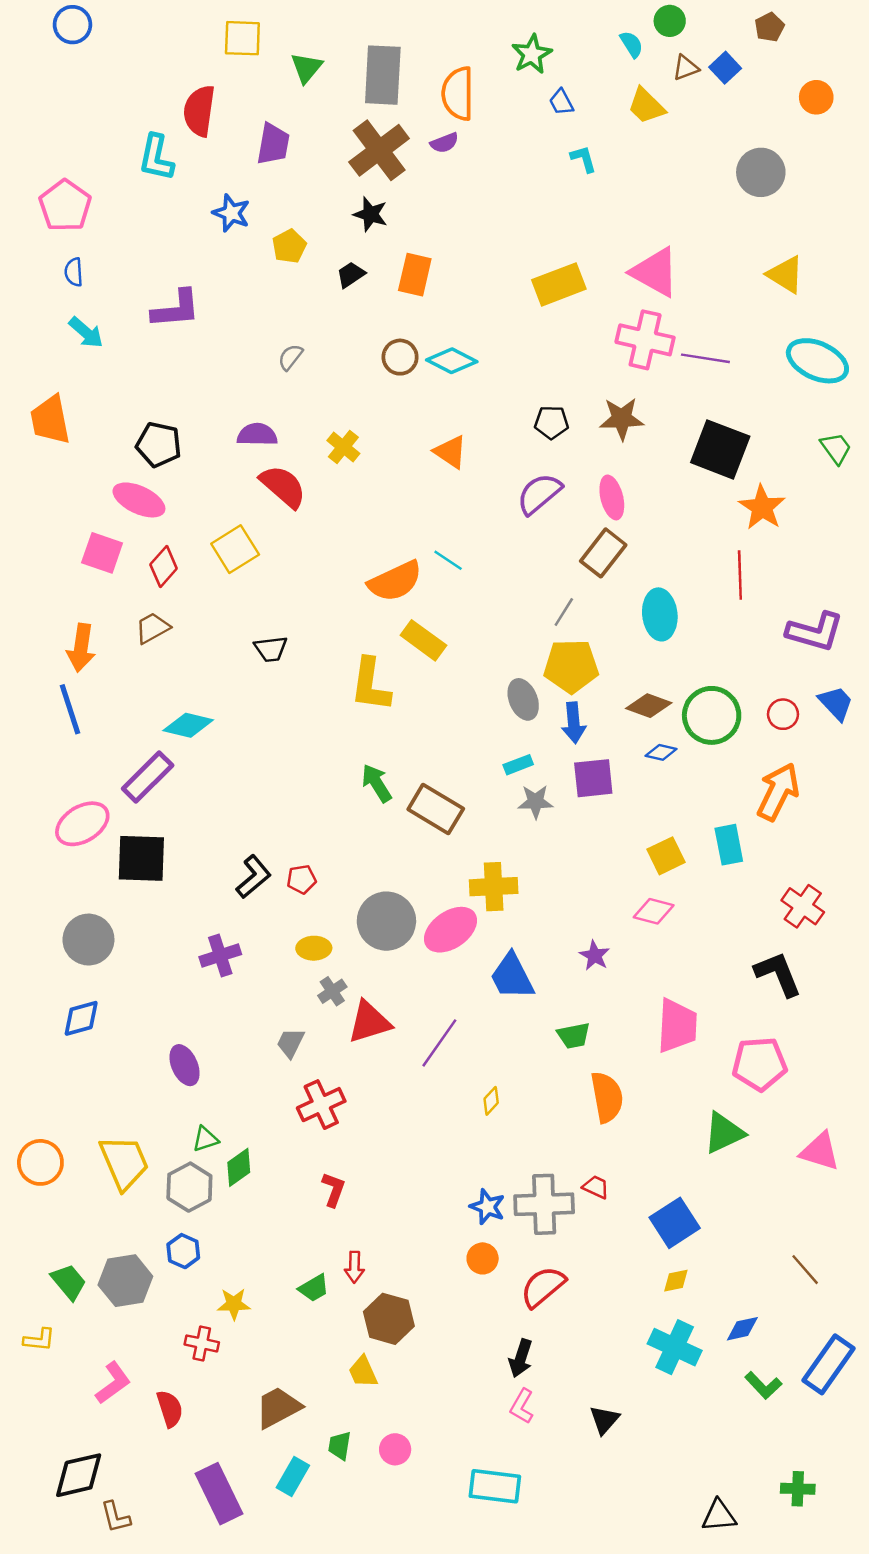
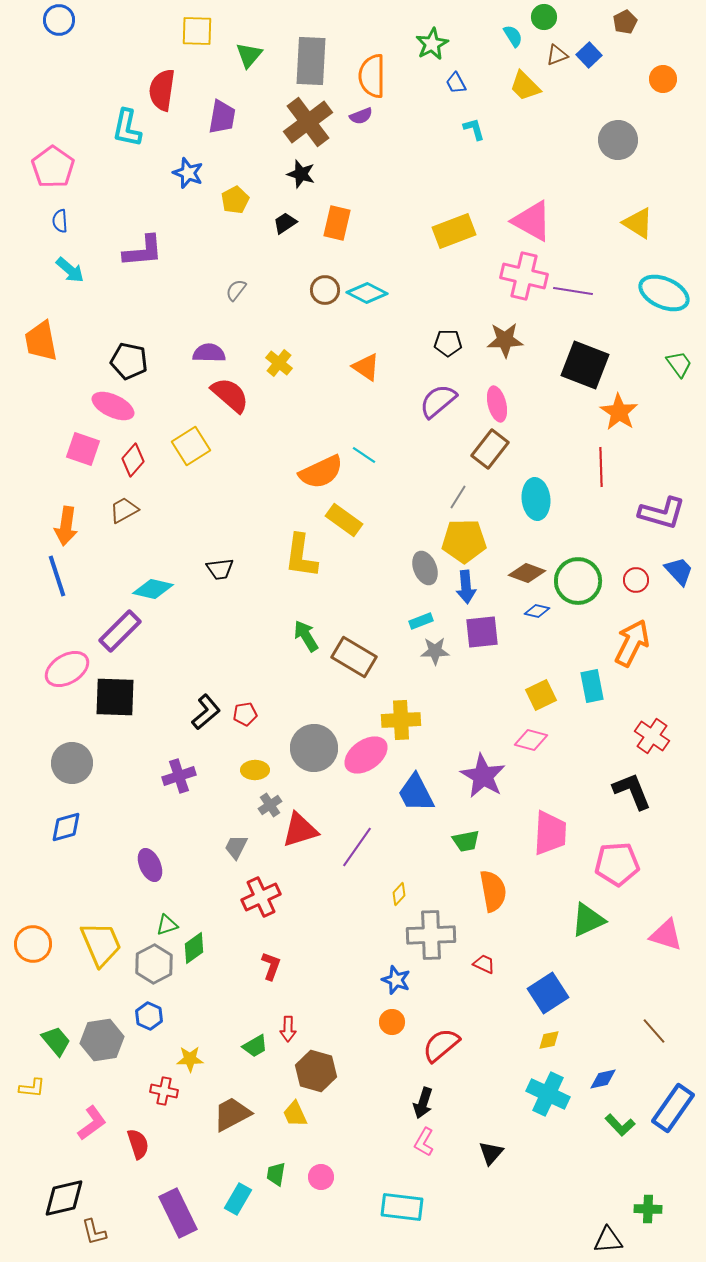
black trapezoid: (271, 649) -> (220, 569), moved
purple star: (595, 956) -> (483, 776), size x1.8
gray cross: (544, 1204) -> (431, 935), moved
brown trapezoid: (278, 1407) -> (232, 1114), moved
black triangle: (719, 1516) -> (608, 1240), moved

